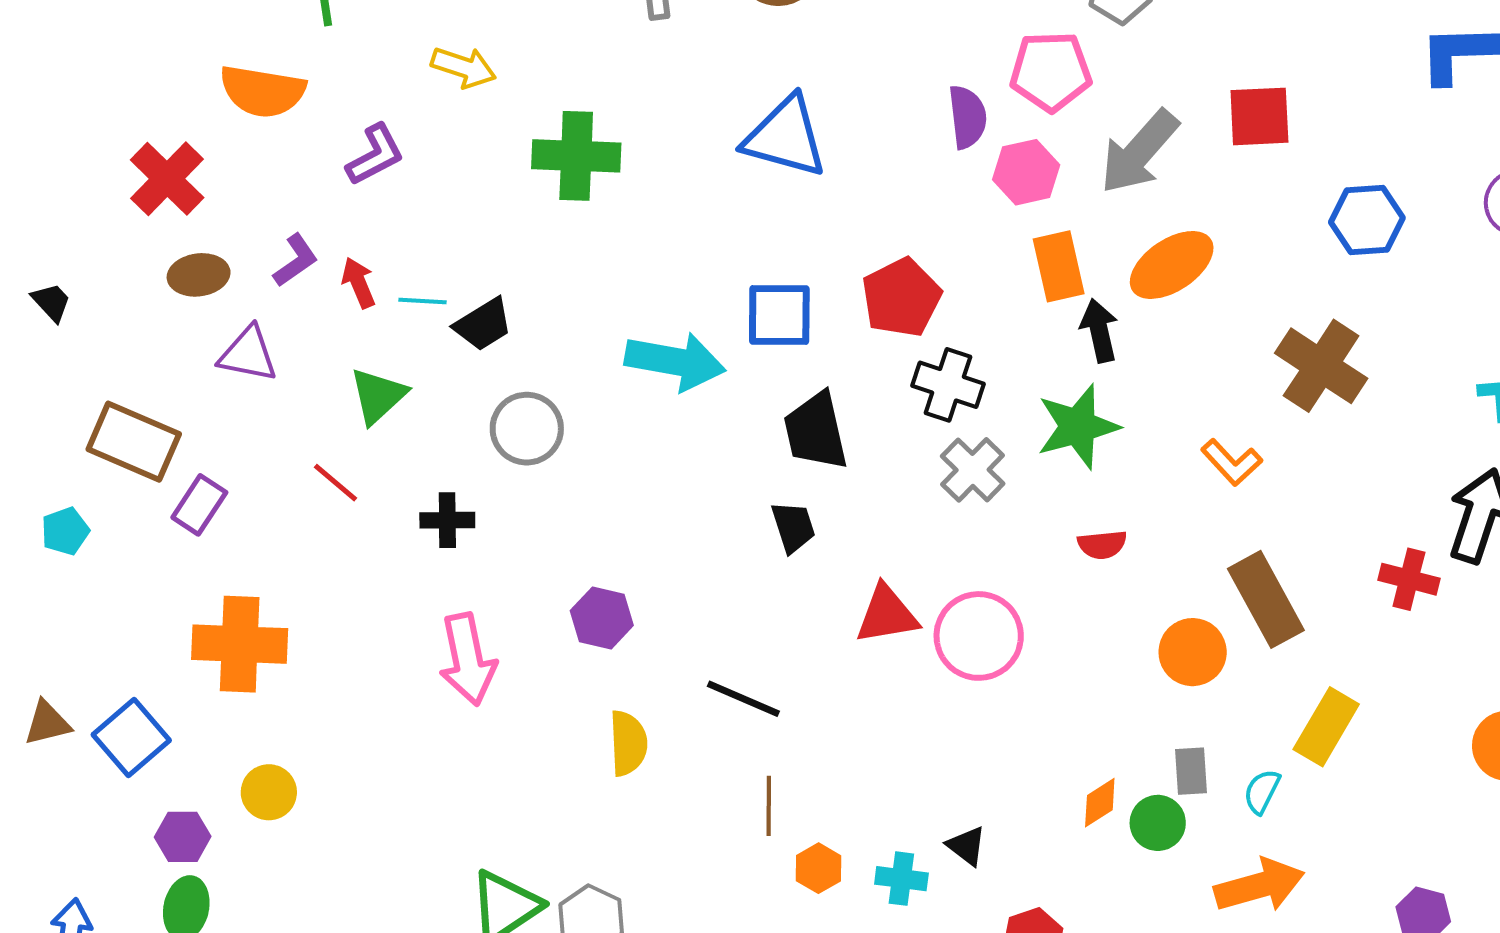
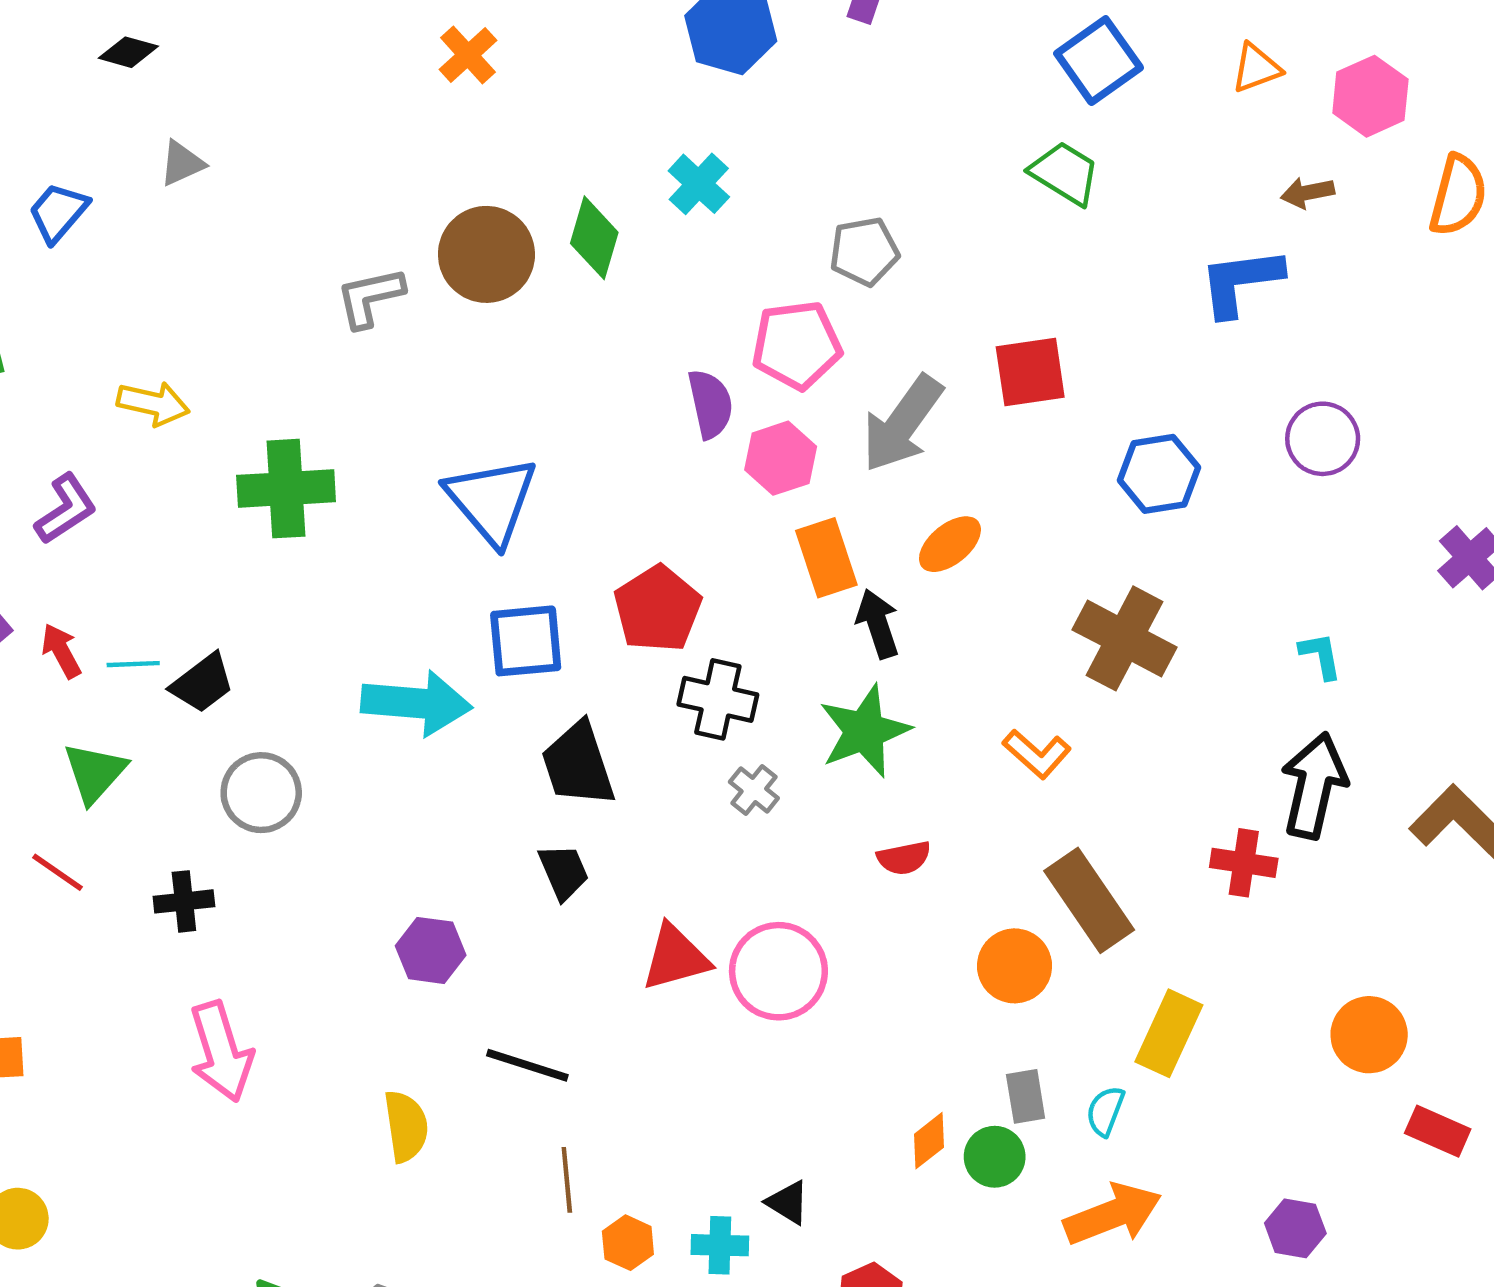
blue triangle: (785, 137) -> (492, 500), moved, turned 40
orange ellipse: (1172, 265) -> (950, 544), size x0.7
gray cross: (973, 470) -> (754, 790), size x0.7
purple hexagon: (602, 618) -> (431, 950), moved

